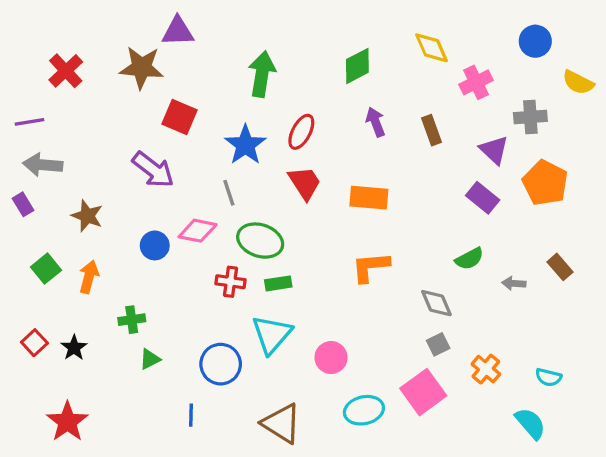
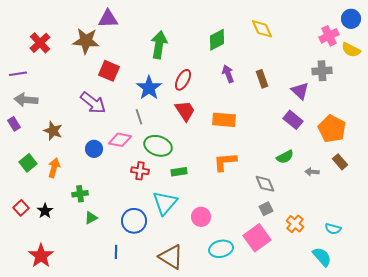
blue circle: (535, 41) -> (351, 19), moved
pink cross: (476, 82) -> (329, 36), moved
orange pentagon: (545, 183) -> (332, 129), moved
green rectangle: (278, 283) -> (179, 172), moved

